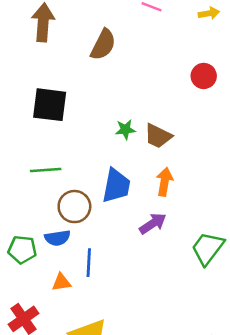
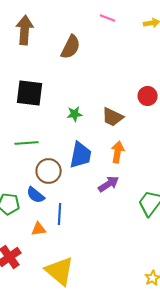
red circle: (204, 76) -> (148, 96), moved
green star: (125, 130) -> (75, 114), moved
blue semicircle: (57, 238) -> (36, 195), turned 48

